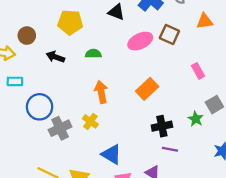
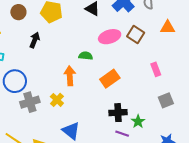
brown circle: (27, 36) -> (18, 12), moved
green semicircle: (93, 54) -> (86, 56), moved
black arrow: (55, 57) -> (35, 40), turned 84
green star: (196, 119) -> (138, 121), moved

